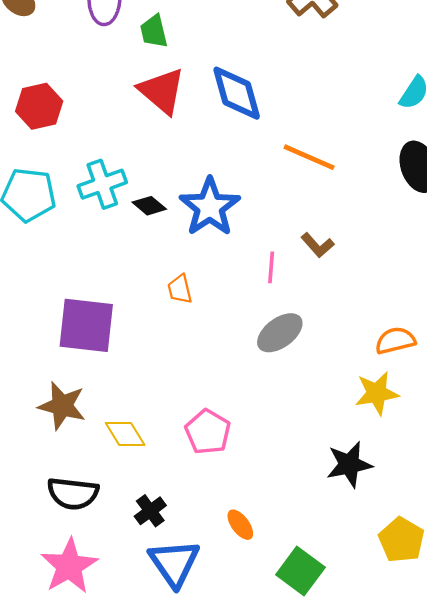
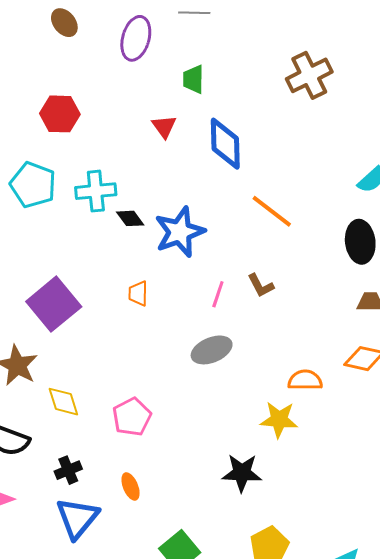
green trapezoid: (154, 31) -> (193, 79), moved
red triangle: (162, 91) -> (164, 126), size x0.6
purple square: (86, 325) -> (54, 304), turned 30
orange ellipse: (240, 525) -> (131, 486), moved

